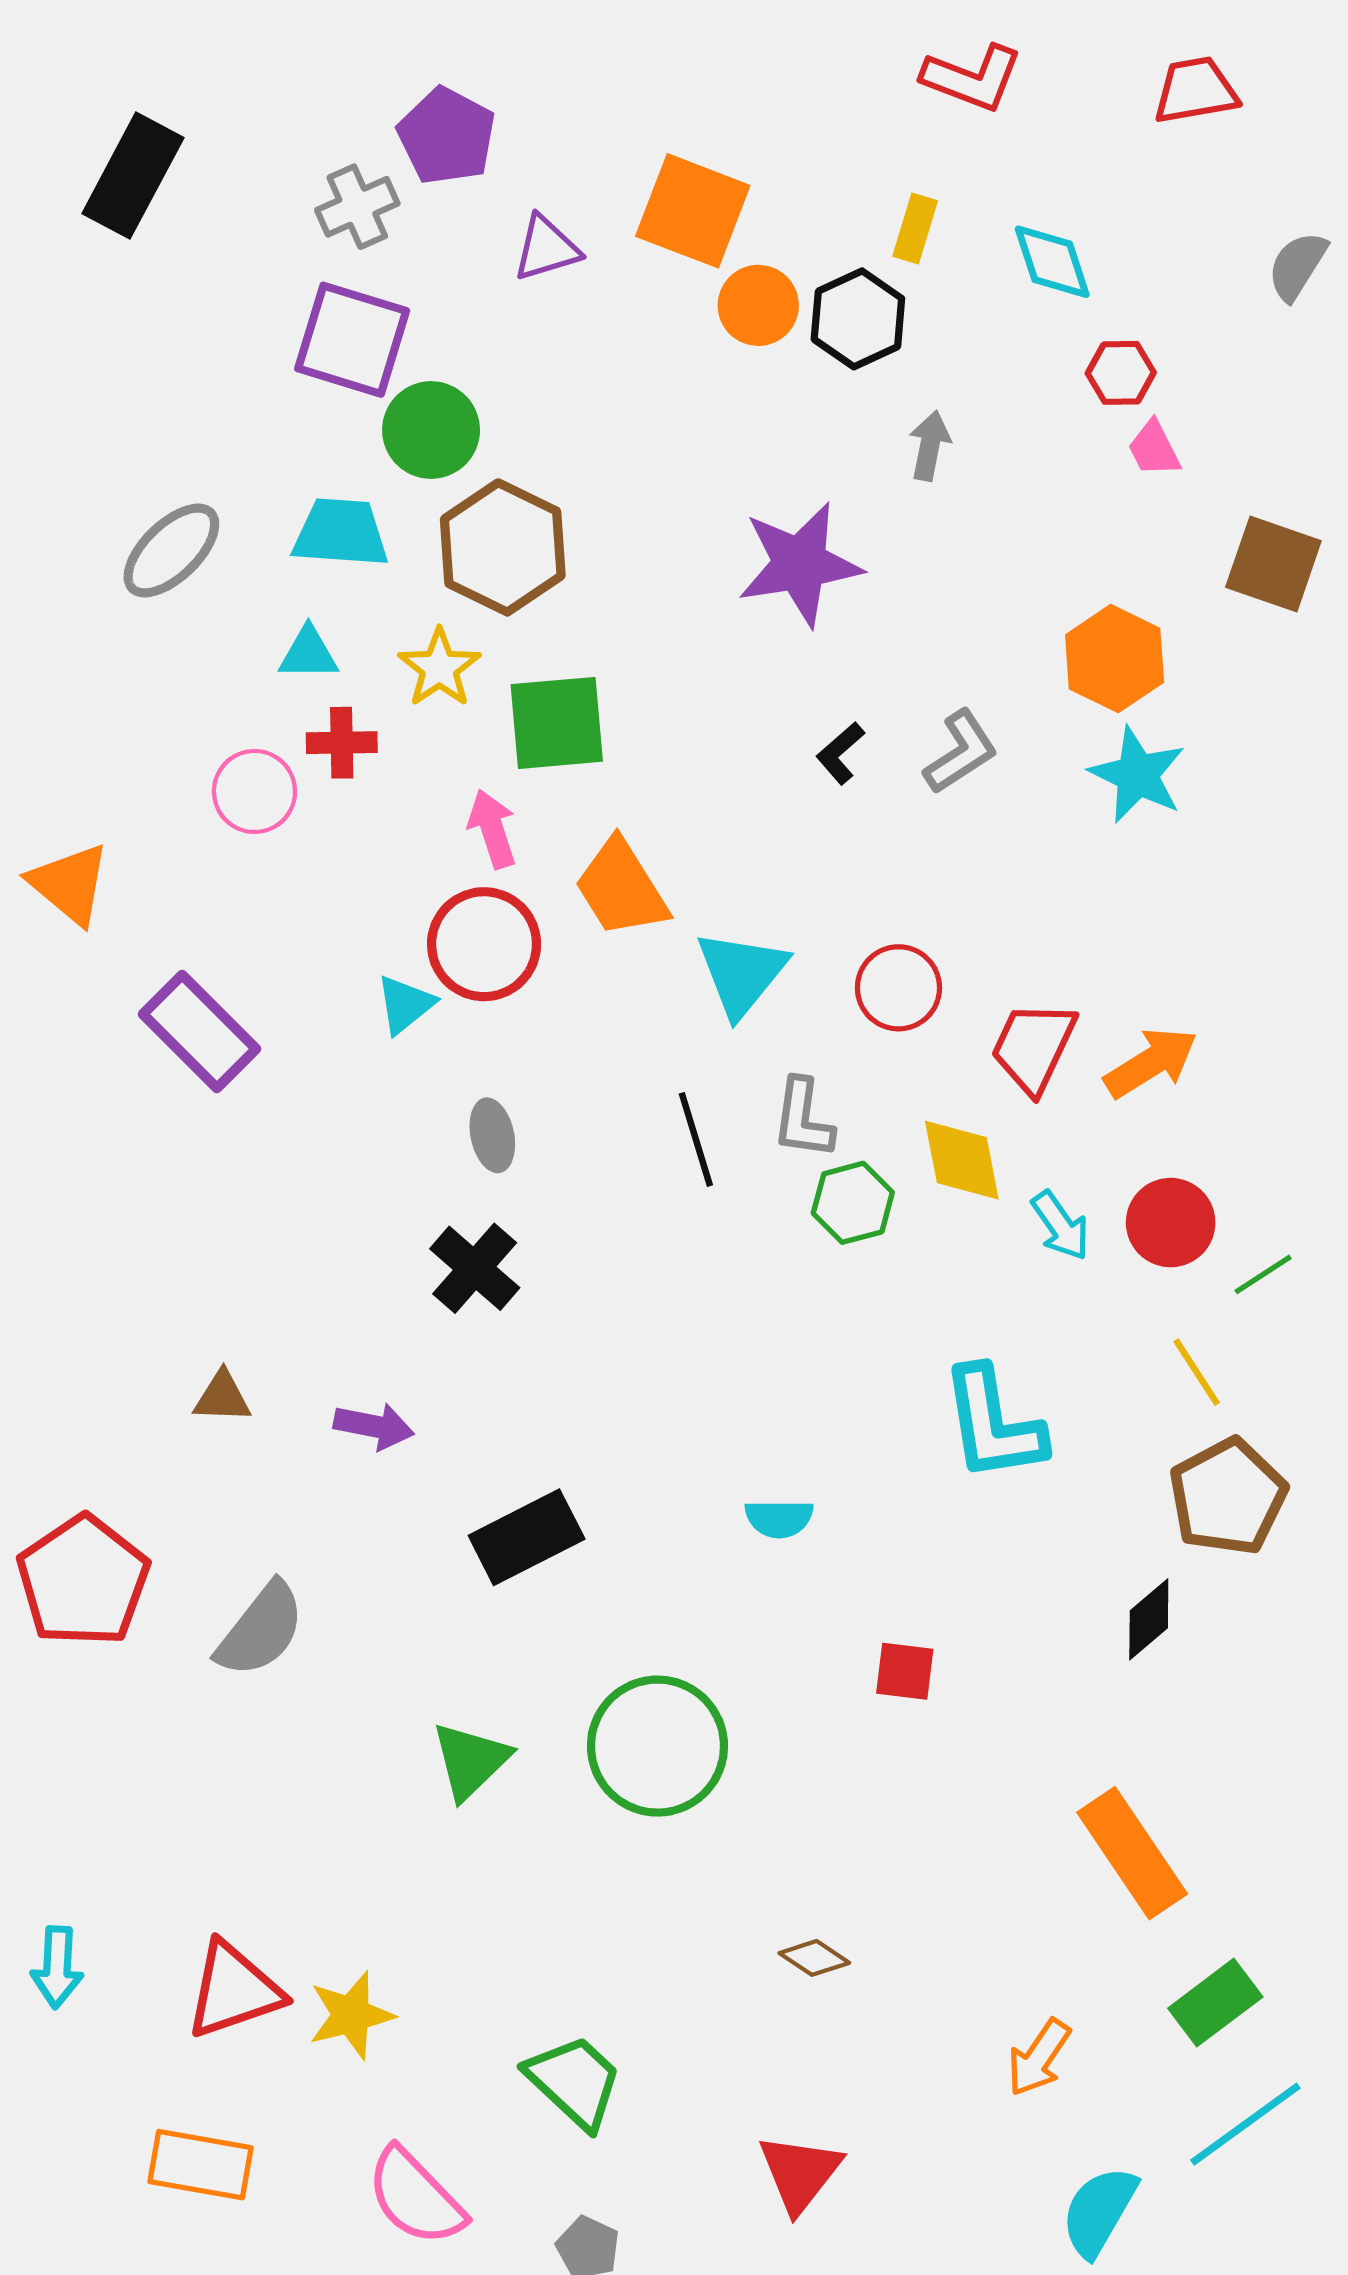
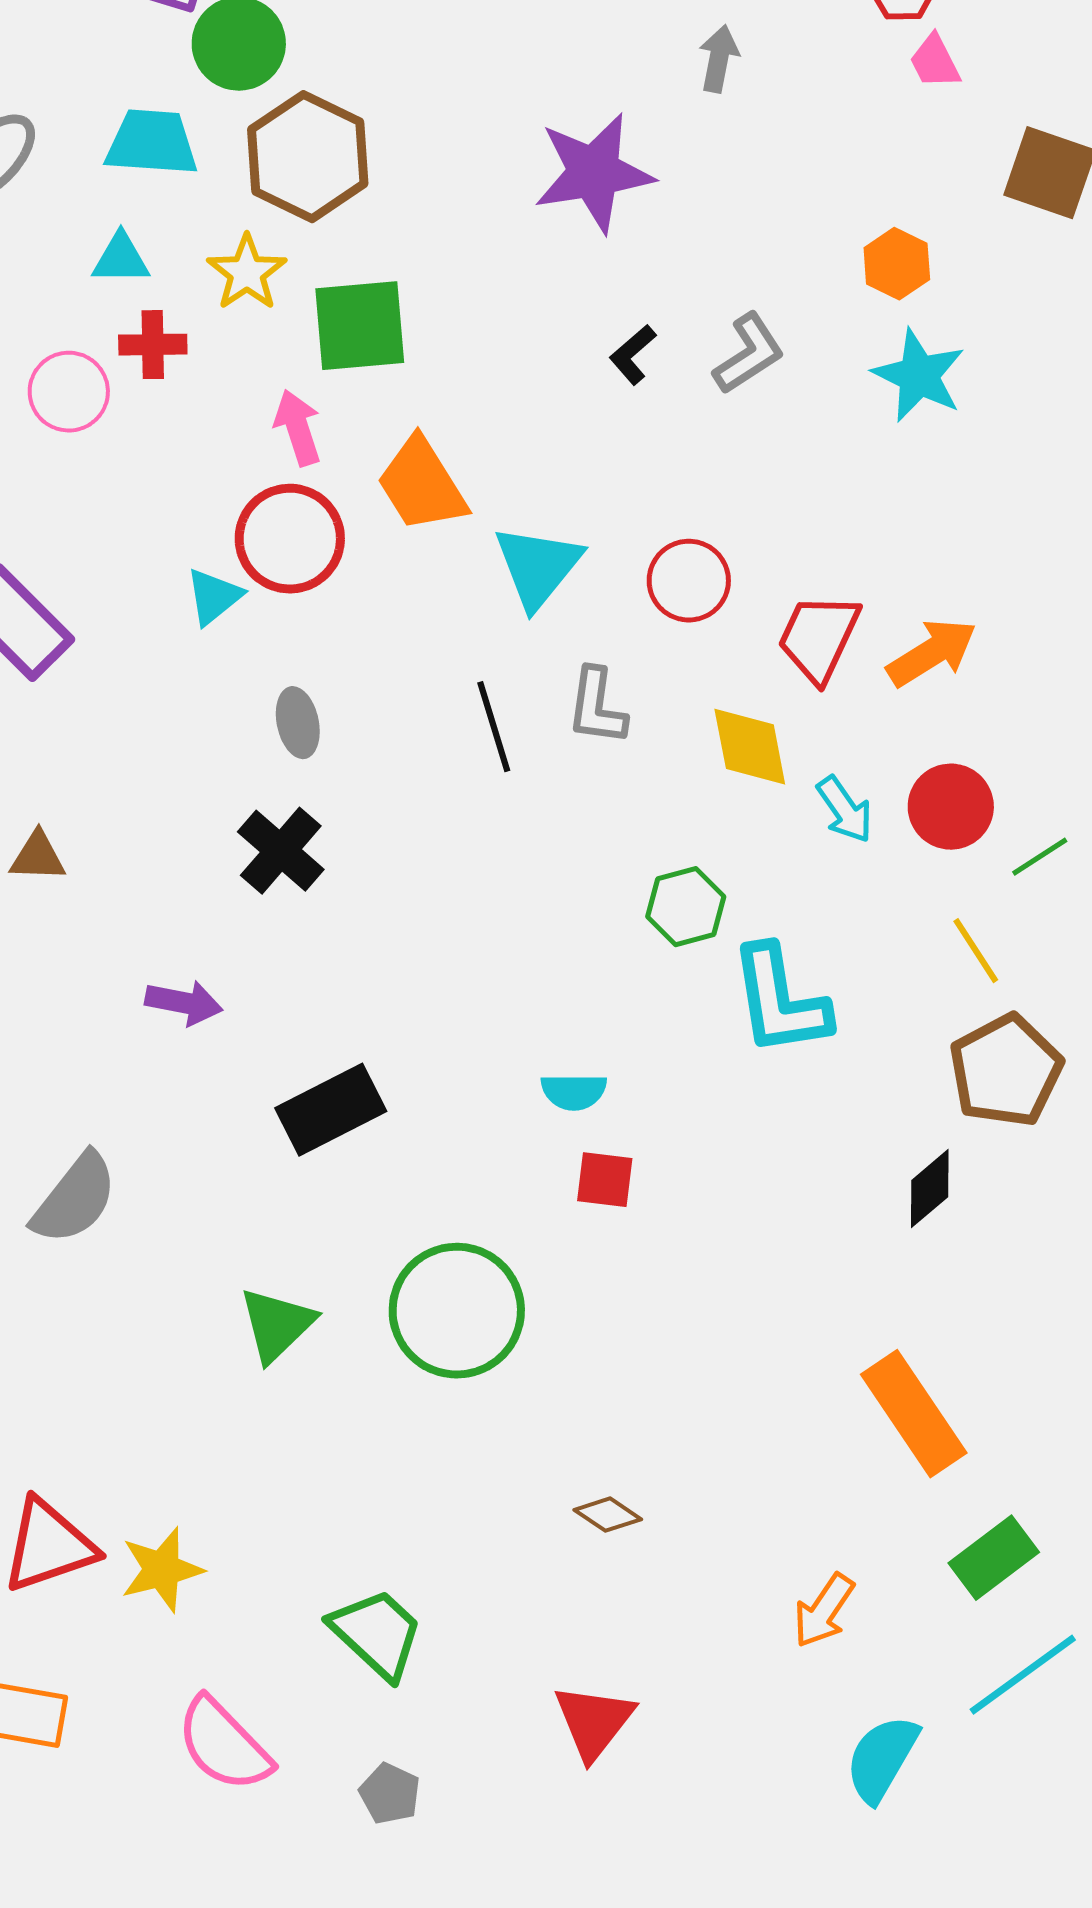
orange hexagon: (1115, 659) -> (897, 264), size x0.7
green hexagon: (853, 1203) -> (686, 907), moved
brown triangle: (222, 1397) -> (38, 857), moved
red square: (905, 1671) -> (605, 1180), moved

